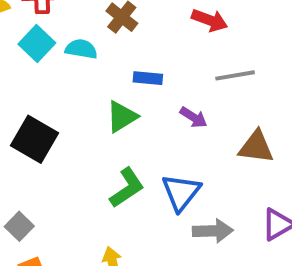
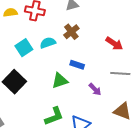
cyan square: (37, 43) -> (24, 48), moved
cyan semicircle: (81, 49) -> (48, 43), turned -42

